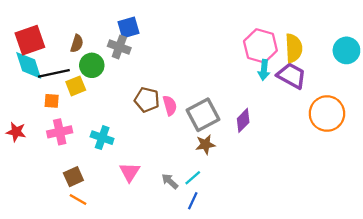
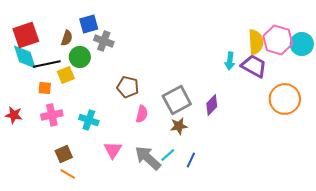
blue square: (128, 27) -> (89, 24), moved
pink hexagon: (260, 46) -> (278, 40), moved
pink semicircle: (170, 105) -> (142, 114), moved, turned 30
gray arrow: (170, 181) -> (148, 158), size x1.8
blue line: (193, 201) -> (191, 160), moved

